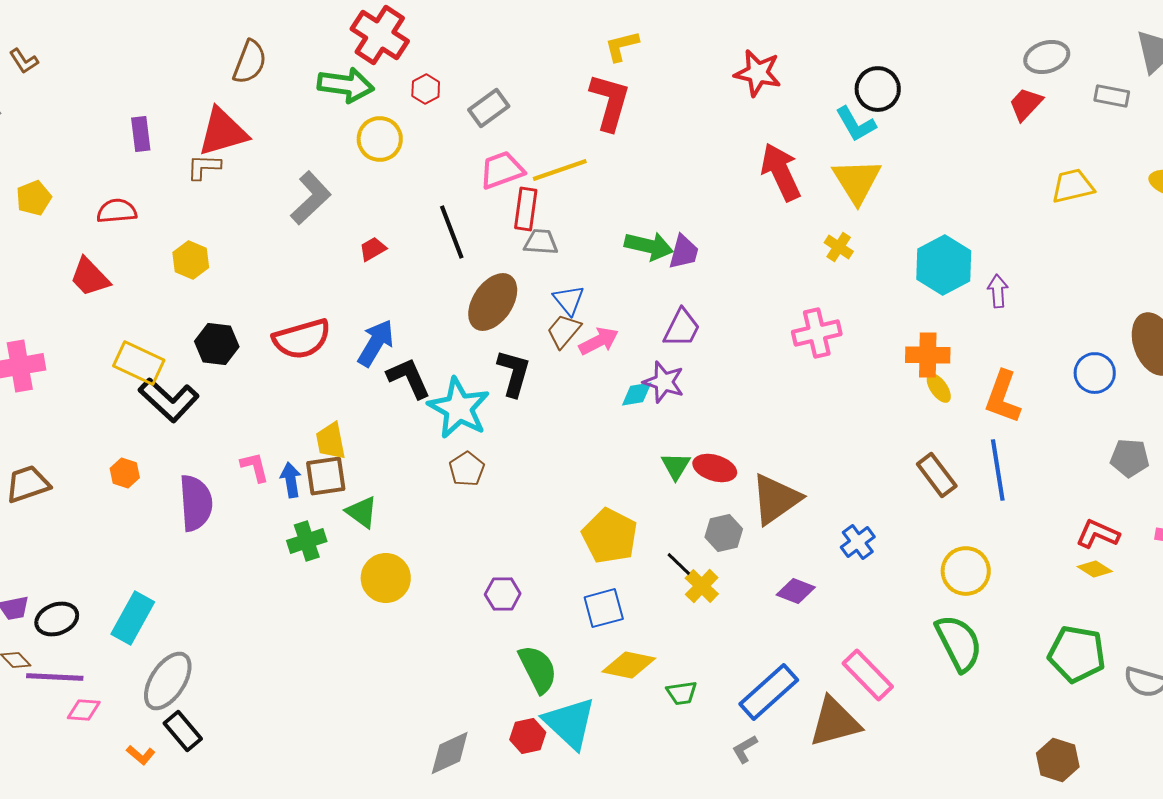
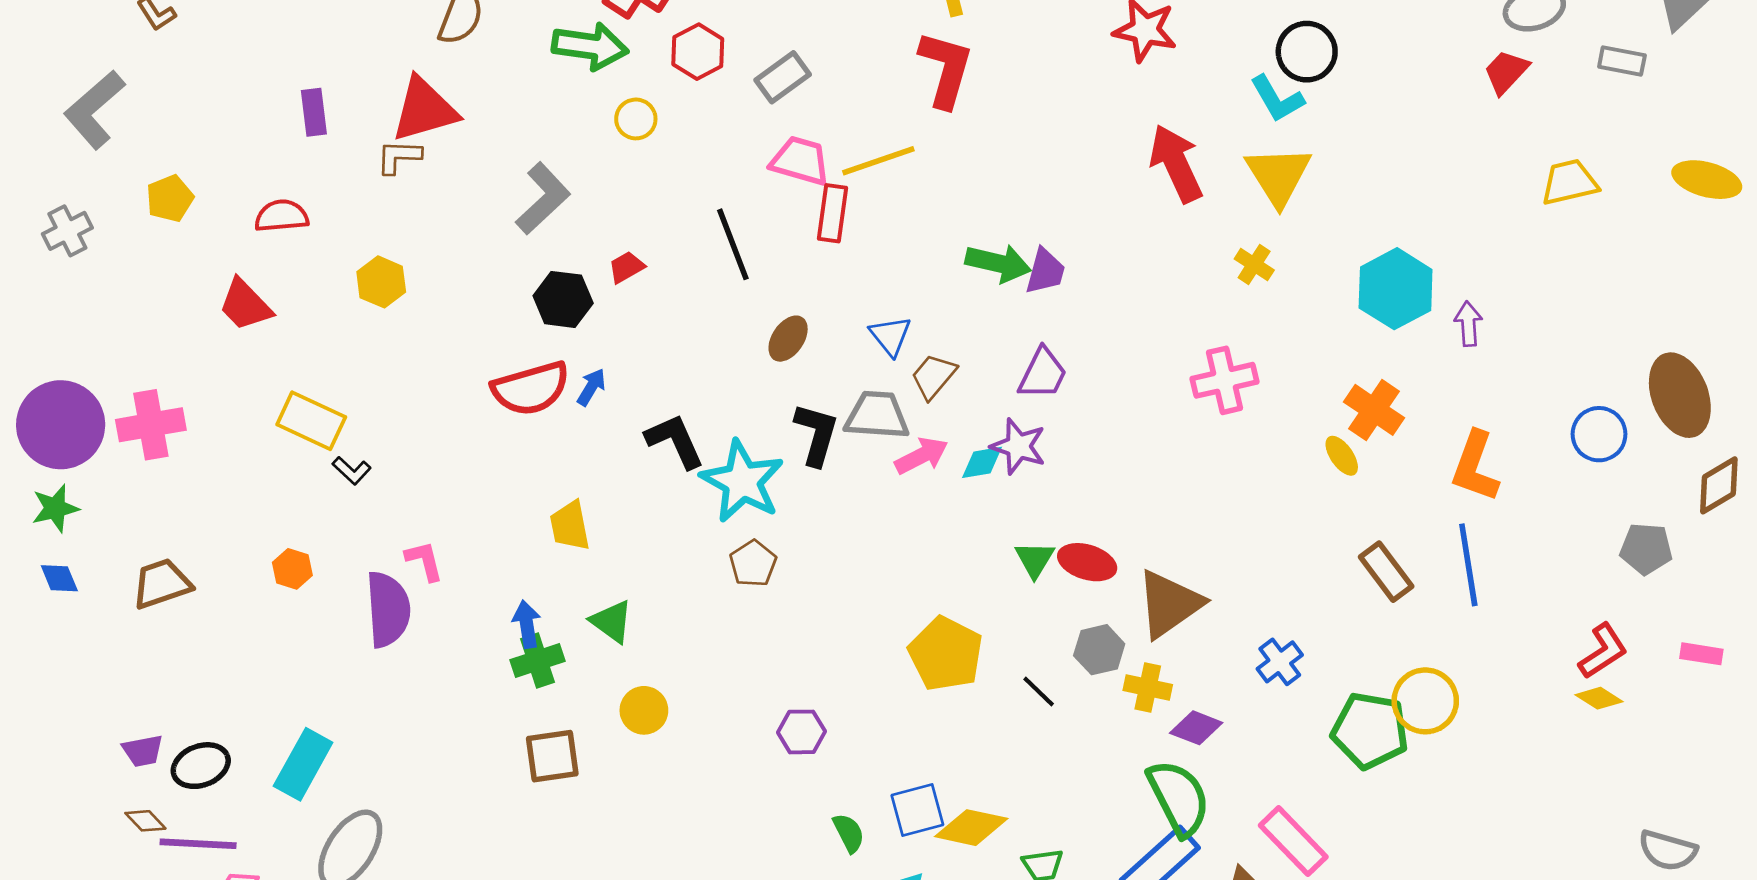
red hexagon: (426, 89) -> (698, 52), size x1.4
yellow circle: (380, 139) -> (636, 119), size x0.7
pink trapezoid: (502, 170) -> (800, 161), turned 36
gray trapezoid: (541, 242) -> (877, 415), moved, size x1.4
brown ellipse: (493, 302) -> (788, 339), size x0.6
brown trapezoid: (564, 331) -> (934, 376), moved
pink arrow: (599, 341) -> (921, 456), moved
blue arrow: (376, 343) -> (591, 387), moved, size x0.6
black hexagon: (217, 344) -> (563, 299), moved
orange cross: (928, 355) -> (1374, 410), turned 33
yellow ellipse: (939, 388) -> (1342, 456), moved
black L-shape: (169, 400) -> (352, 471), size x0.5
pink L-shape: (255, 467) -> (424, 561), moved
brown square: (326, 476) -> (552, 756), moved
blue arrow: (291, 480) -> (527, 624), moved
red L-shape: (1098, 534) -> (1603, 651), turned 123
yellow circle: (386, 578) -> (644, 710), size x0.7
yellow cross: (702, 586) -> (1148, 687), moved, turned -32
blue square: (604, 608) -> (917, 810), moved
green semicircle: (959, 643) -> (1179, 798), moved
green pentagon: (1077, 654) -> (1370, 731), moved
green semicircle: (538, 669) -> (849, 833), size x0.6

